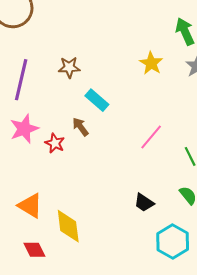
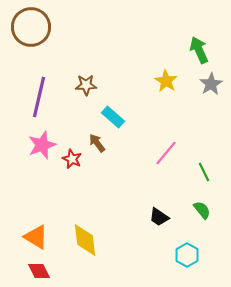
orange triangle: (30, 206) -> (36, 237), moved
cyan hexagon: (173, 241) -> (187, 255), size x0.7
red diamond: (34, 250) -> (39, 271), moved

